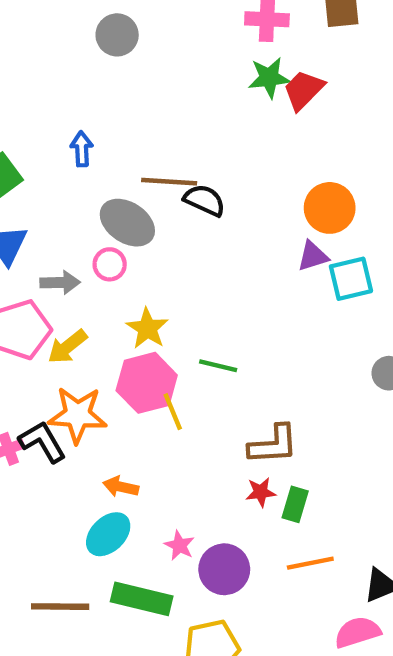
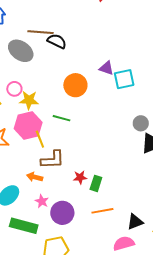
orange circle: (330, 208) -> (75, 85), moved
purple triangle: (313, 256) -> (107, 68), turned 35
pink circle: (110, 264) -> (14, 89), moved
yellow star: (147, 328) -> (29, 100), turned -30
brown L-shape: (273, 445) -> (53, 160), moved
orange arrow: (121, 487) -> (35, 177), moved

